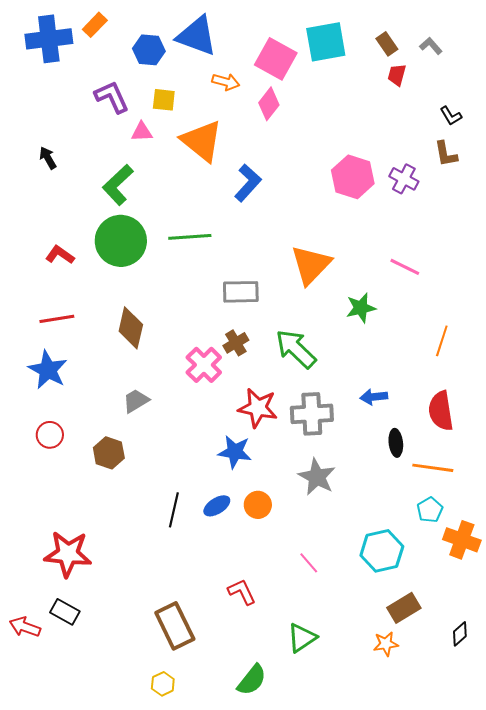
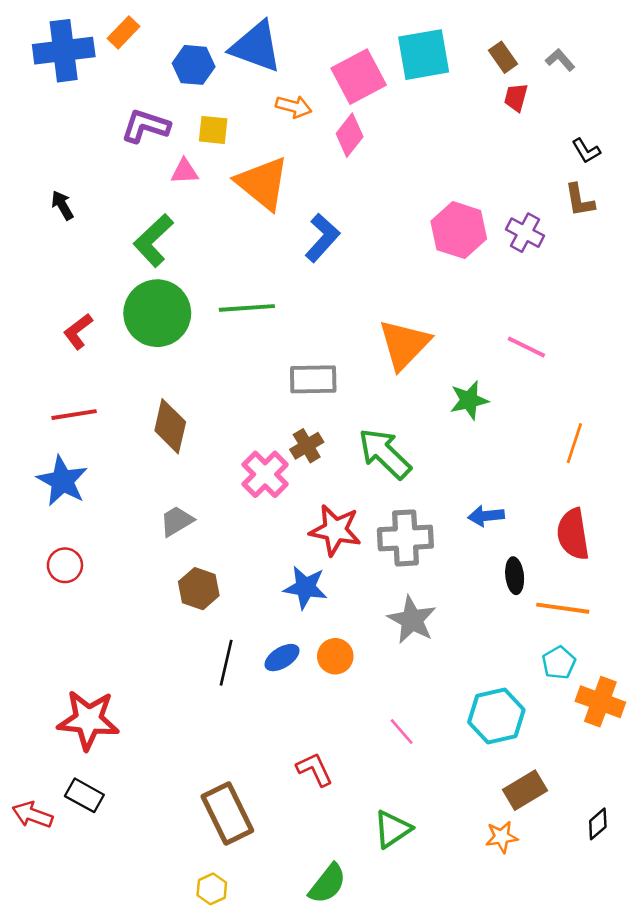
pink square: (276, 59) -> (359, 77), turned 33
purple L-shape: (112, 97) -> (146, 126), turned -48
red L-shape: (60, 255) -> (78, 331), turned -72
brown hexagon: (109, 453) -> (199, 589), moved

